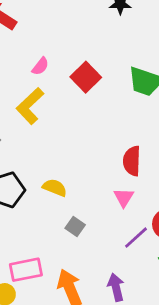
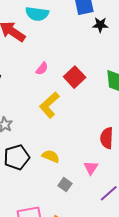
yellow L-shape: (30, 106) -> (49, 105), moved
pink triangle: (124, 197) -> (91, 168), moved

